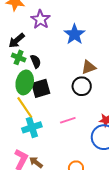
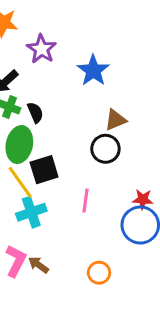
black square: (41, 88) -> (44, 170), moved
pink line: (68, 120) -> (85, 201), turned -63

